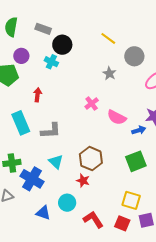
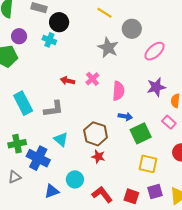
gray star: (109, 73) -> (108, 48), size x1.5
red arrow: (38, 95) -> (67, 81), moved, turned -80
pink semicircle: (117, 117) -> (118, 91), turned -108
blue arrow: (139, 130) -> (125, 116), moved, turned 32
red star: (83, 181) -> (98, 157), moved
yellow square: (131, 200) -> (148, 164), moved
blue triangle: (43, 213) -> (52, 191), turned -35

